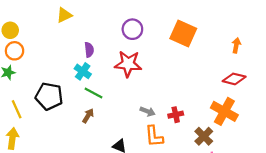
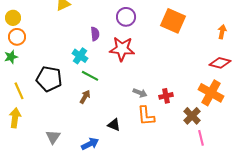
purple semicircle: (89, 50) -> (95, 34), moved

